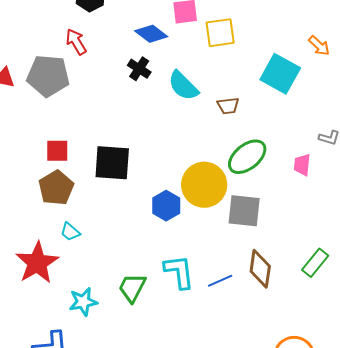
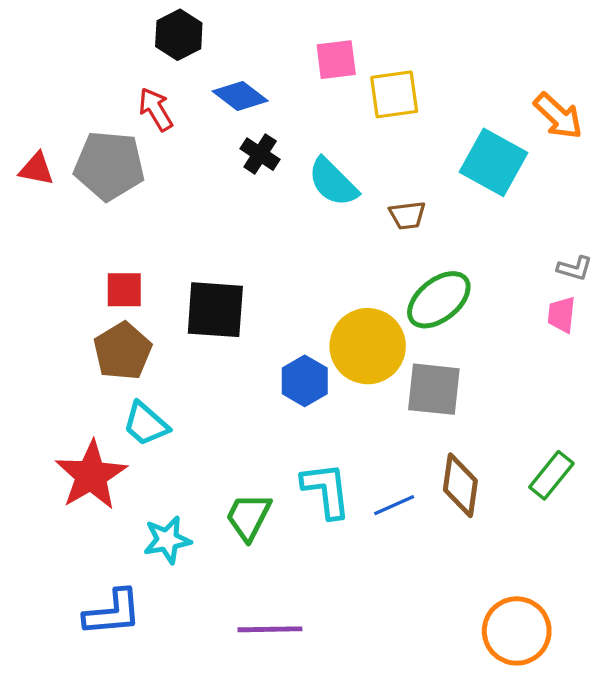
blue diamond: (151, 34) -> (240, 96), moved
orange arrow: (319, 46) -> (558, 116), size x1.4
pink trapezoid: (302, 165) -> (561, 315), moved
cyan trapezoid: (70, 232) -> (146, 424), size x1.4

